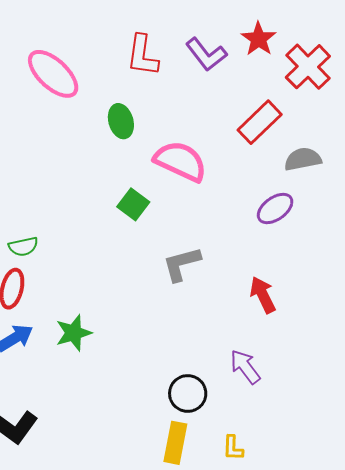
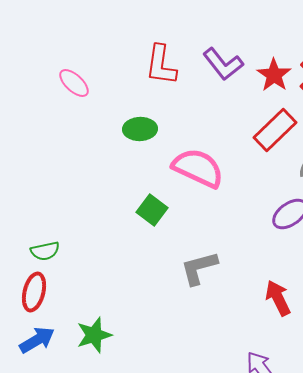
red star: (259, 39) -> (274, 75), moved
pink ellipse: (53, 74) -> (74, 83), size x0.6
green ellipse: (121, 121) -> (140, 129), turned -76

